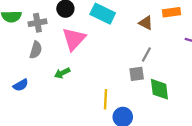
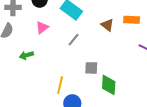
pink triangle: (74, 39) -> (42, 27), size x0.6
gray line: (146, 54) -> (74, 40), moved

